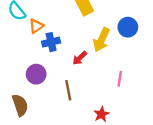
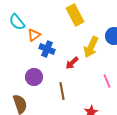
blue cross: (51, 42) -> (47, 49), turned 35
pink line: (120, 79) -> (107, 81), turned -32

